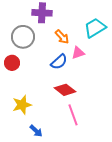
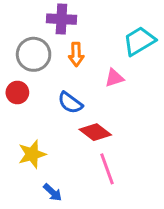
orange arrow: (62, 37) -> (76, 54), moved, turned 42
blue semicircle: (59, 62) -> (70, 103), moved, turned 78

